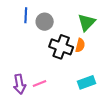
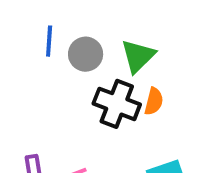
green triangle: (87, 22) -> (138, 56), moved

